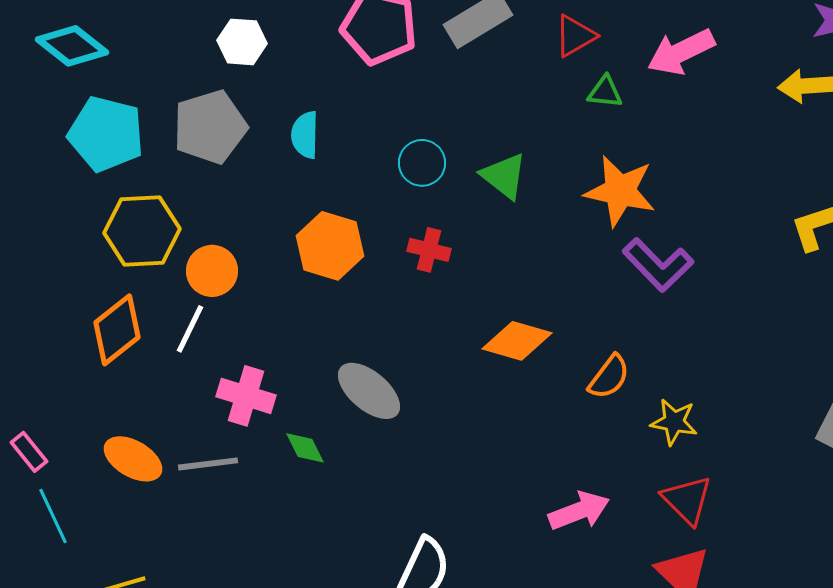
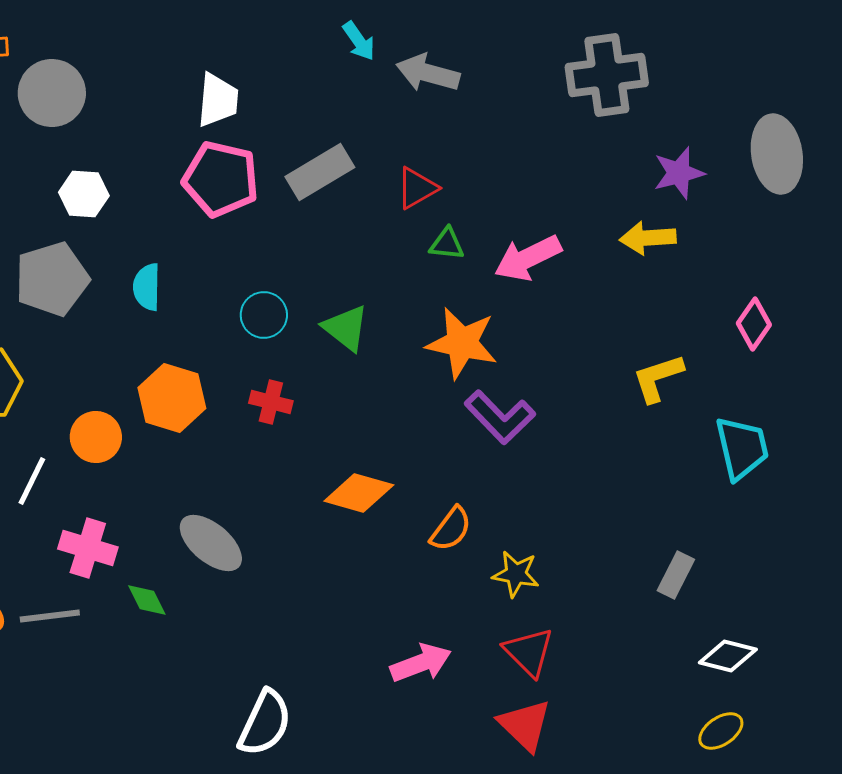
pink arrow: (681, 52) -> (528, 258), moved
orange circle: (212, 271) -> (96, 437), moved

